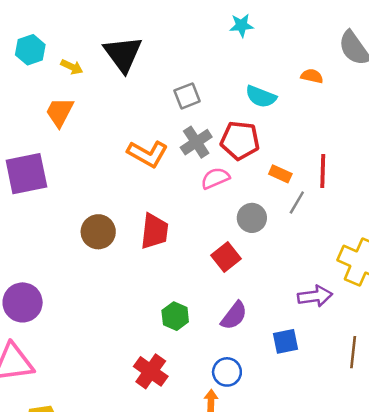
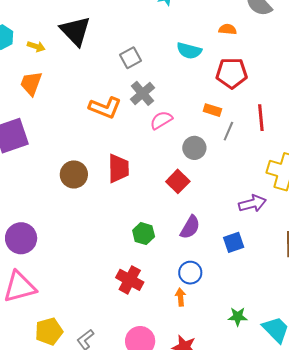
red pentagon: (240, 140) -> (232, 73), moved
red line: (323, 171) -> (261, 118), moved

